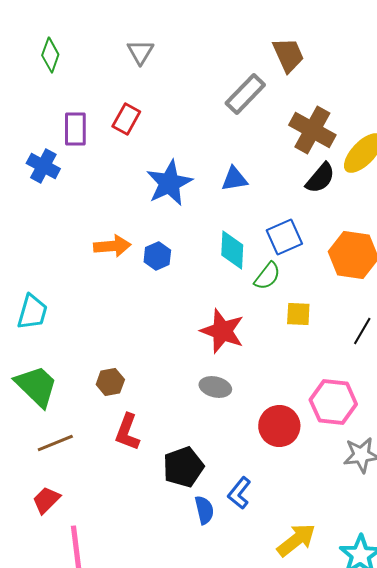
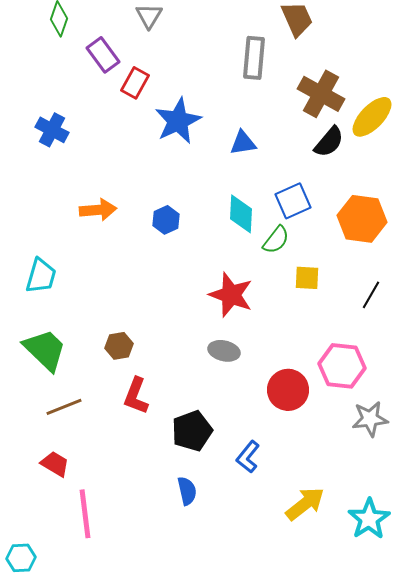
gray rectangle: (245, 94) -> (254, 58), turned -39
purple rectangle: (75, 129) -> (103, 55), moved, turned -36
blue star: (169, 183) -> (178, 121), moved
orange arrow: (112, 246) -> (98, 210), moved
red trapezoid: (46, 500) -> (55, 464), turned 76
blue semicircle: (204, 510) -> (187, 491), moved

